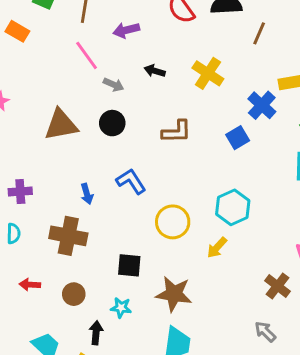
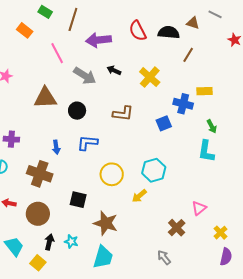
purple arrow: (126, 30) -> (98, 40), size x1.4
pink line: (87, 55) -> (57, 53), moved
gray arrow: (114, 85) -> (85, 76), size x1.6
blue cross: (262, 105) -> (183, 104), turned -36
black circle: (112, 123) -> (77, 111), moved
blue L-shape: (131, 181) -> (87, 143), turned -60
brown circle: (74, 294) -> (38, 214), size x1.5
cyan star: (121, 308) -> (71, 241), moved

